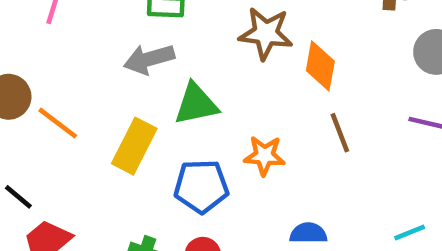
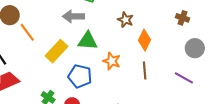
brown star: (266, 33) -> (125, 20), size x0.7
orange star: (264, 156) -> (112, 61), moved

